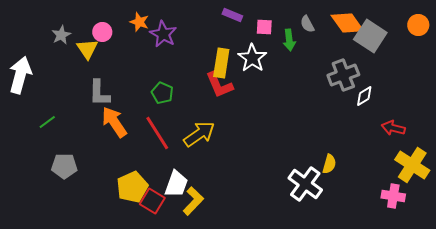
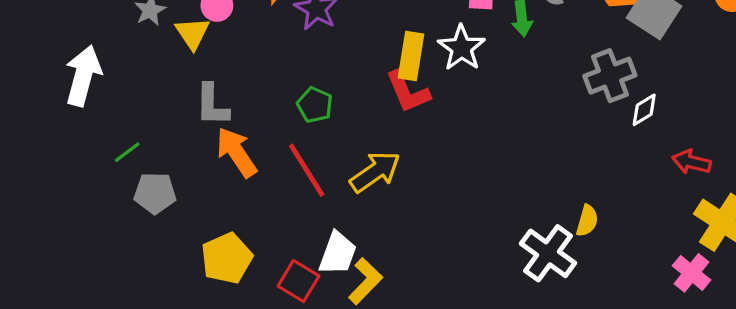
gray pentagon: (64, 166) -> (155, 193), moved
yellow pentagon: (132, 187) -> (227, 258), moved
pink cross: (393, 196) -> (692, 273), turned 30

